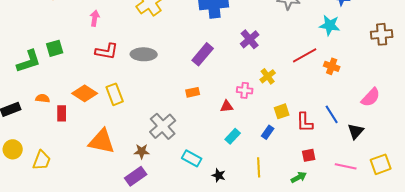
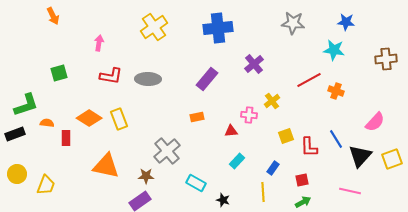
green L-shape: (29, 61) -> (26, 105), moved
black triangle: (356, 131) -> (360, 156), size x1.4
blue rectangle: (268, 132) -> (273, 168), moved
red square: (309, 155) -> (302, 180), moved
yellow square: (381, 164) -> (392, 159), moved

